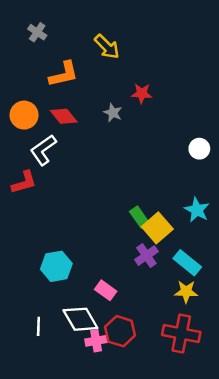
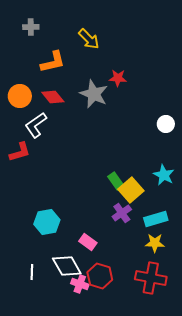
gray cross: (37, 32) -> (31, 27), turned -35
gray star: (113, 113) -> (94, 94), size x1.8
cyan rectangle: (187, 263) -> (156, 219), turned -55
pink cross: (96, 341) -> (80, 284), turned 30

